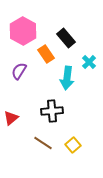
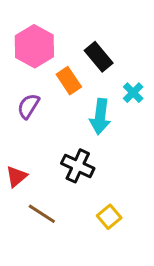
black cross: (52, 111) -> (78, 166), turned 30
brown line: (43, 143) -> (42, 214), moved

